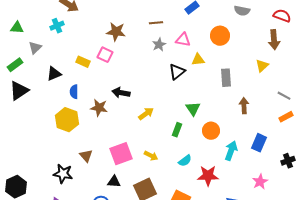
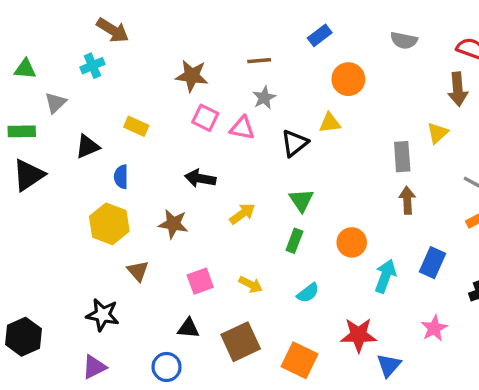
orange circle: (220, 36) -> (348, 79), moved
pink triangle: (183, 40) -> (242, 128), moved
pink square: (105, 55) -> (205, 118), moved
green rectangle: (15, 65) -> (22, 131), turned 35
gray rectangle: (226, 78) -> (402, 157), moved
brown star: (99, 108) -> (173, 224), moved
green triangle: (193, 109) -> (301, 200), moved
pink square: (121, 154) -> (200, 281), size x0.7
brown triangle: (86, 156) -> (138, 271), moved
red star: (208, 176) -> (358, 335), moved

